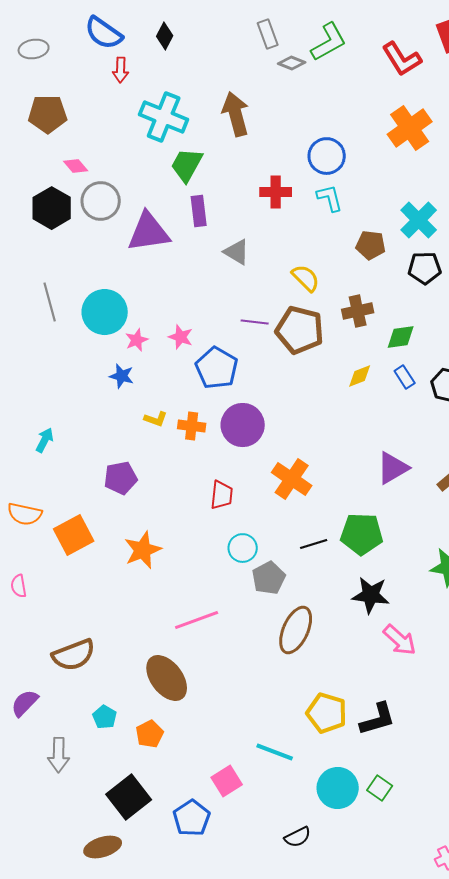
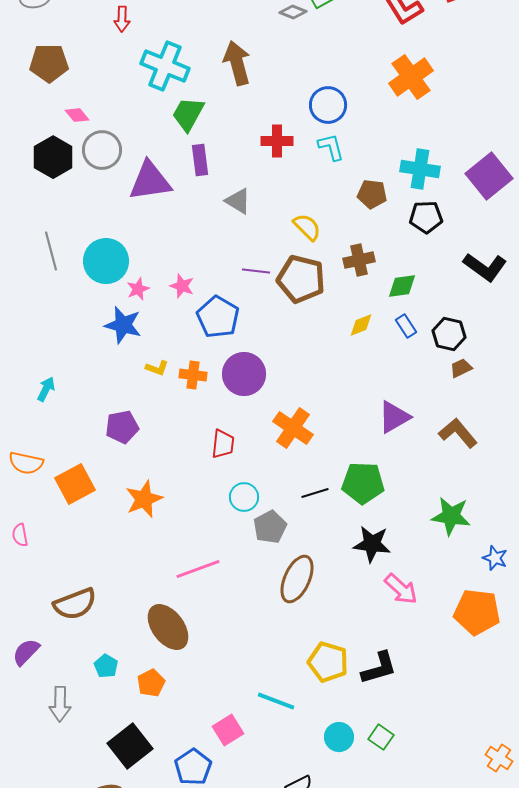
cyan cross: (419, 220) -> (420, 169), turned -36
blue star: (122, 376) -> (123, 325), size x1.5
cyan circle: (338, 788) -> (339, 737), size x0.7

